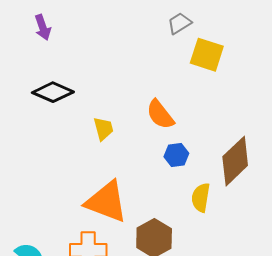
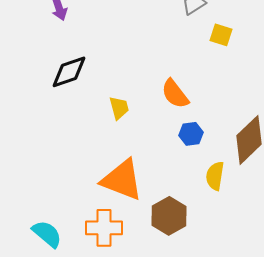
yellow square: (207, 55) -> (221, 35), size x0.7
black diamond: (53, 92) -> (69, 72), turned -42

